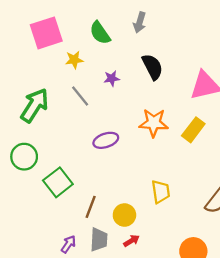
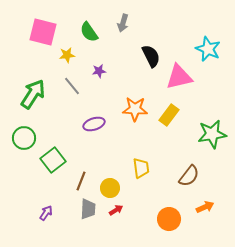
pink square: (46, 33) -> (43, 32), turned 32
black semicircle: (152, 67) -> (151, 56), moved
purple arrow: (68, 244) -> (46, 213), moved

